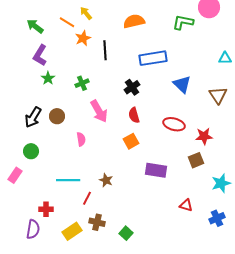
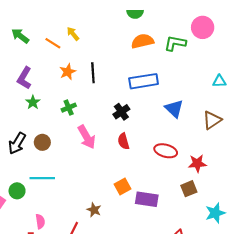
orange semicircle: (134, 21) -> (142, 41), moved
green arrow: (35, 26) -> (20, 36), moved
orange star: (83, 38) -> (68, 72), moved
brown triangle: (218, 95) -> (212, 120), turned 30
pink semicircle: (81, 139) -> (40, 221), moved
orange square: (131, 141) -> (122, 187), moved
green circle: (31, 151) -> (17, 191), moved
cyan line: (68, 180) -> (42, 178), moved

